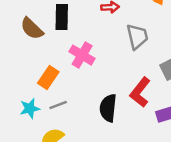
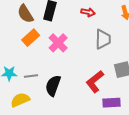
orange rectangle: (48, 77) -> (31, 38), moved
black semicircle: (108, 108) -> (53, 86), moved

